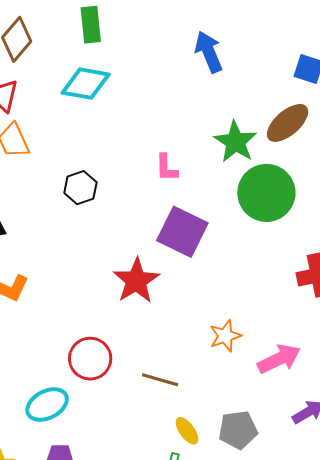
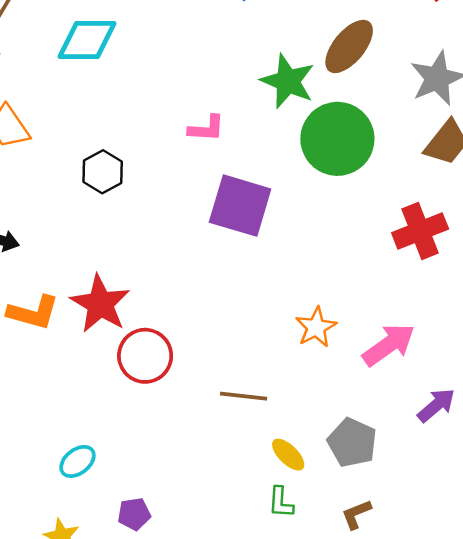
pink L-shape: (166, 168) -> (207, 128), turned -76
red star: (136, 281) -> (100, 304), moved
red circle: (90, 359) -> (145, 356), moved
cyan ellipse: (47, 405) -> (77, 461), moved, size x0.7
gray pentagon: (238, 430) -> (352, 443), turned -30

